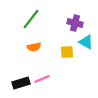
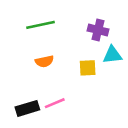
green line: (31, 19) -> (40, 25), turned 40
cyan triangle: (86, 42) -> (112, 55), turned -35

